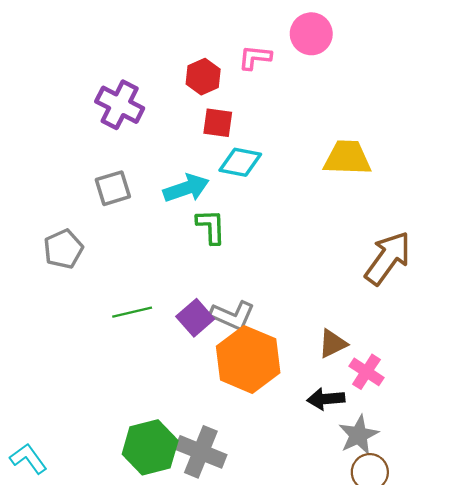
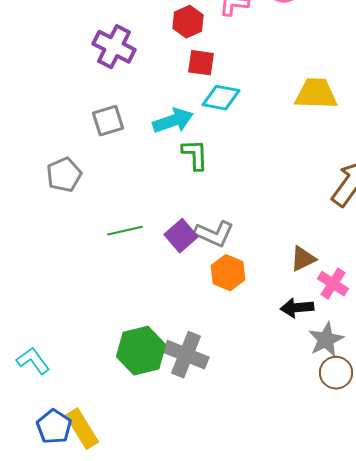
orange hexagon: (248, 359) -> (228, 273), size x0.6

